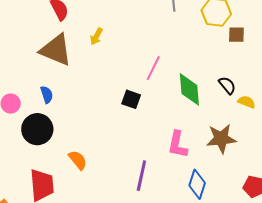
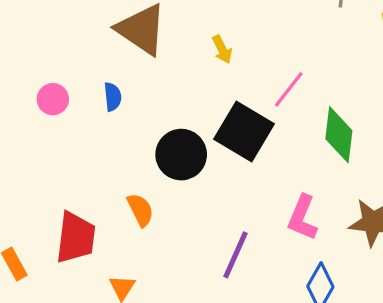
yellow arrow: (96, 36) -> (222, 49), moved, turned -66
black square: (131, 99) -> (244, 131), size x1.8
black circle: (37, 129) -> (181, 155), moved

